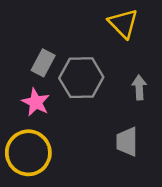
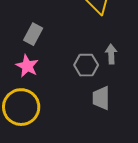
gray hexagon: (81, 78) -> (86, 65), moved, size x0.7

